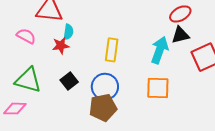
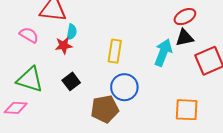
blue circle: (105, 87) -> (124, 87), moved
orange square: (158, 88) -> (187, 110), moved

